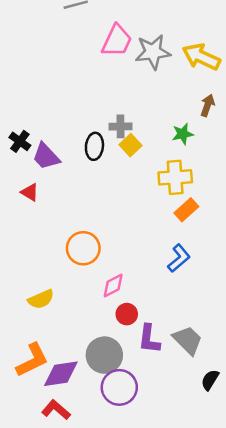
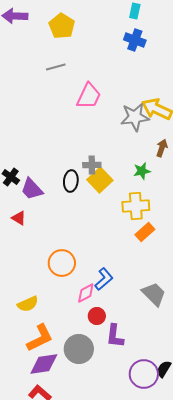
gray star: (153, 52) -> (135, 117), moved
yellow square: (130, 145) -> (100, 180), size x1.4
blue L-shape: (179, 258) -> (104, 279), moved
gray trapezoid: (188, 340) -> (154, 294), moved
orange L-shape: (32, 360) -> (40, 338), moved
purple circle: (119, 387) -> (144, 374), moved

